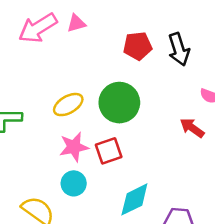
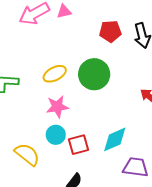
red square: (109, 151) -> (78, 145), moved
cyan diamond: (134, 199) -> (115, 139), moved

